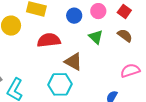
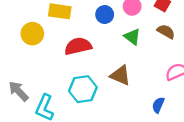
brown triangle: (73, 62) -> (120, 75), moved
cyan hexagon: (60, 84) -> (83, 89), moved

